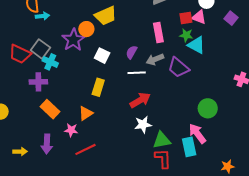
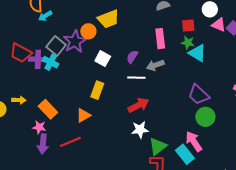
cyan arrow: (42, 16) -> (45, 16), turned 152
pink triangle: (199, 17) -> (219, 25), moved
gray square: (40, 49) -> (56, 46), moved
purple trapezoid: (178, 68) -> (199, 95), moved
purple cross: (38, 82) -> (38, 59), moved
pink star: (71, 130) -> (39, 127), moved
green triangle: (162, 140) -> (158, 146), turned -30
cyan rectangle: (189, 147) -> (185, 154), turned -30
red line: (85, 149) -> (70, 142), moved
yellow arrow: (20, 152) -> (19, 100), moved

